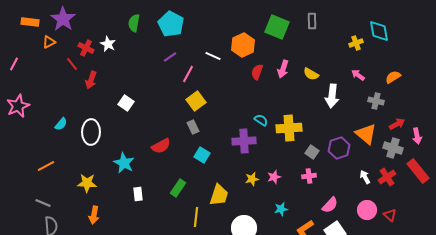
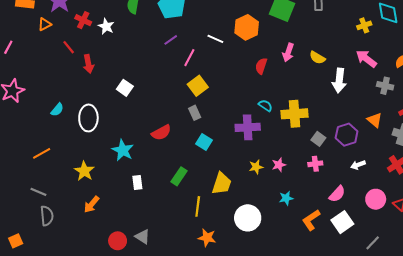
red cross: (86, 48) -> (83, 20), moved
red semicircle: (257, 72) -> (261, 66), moved
pink arrow: (358, 75) -> (366, 59), size x1.5
red arrow: (91, 80) -> (88, 64), turned -30
orange triangle: (366, 134) -> (375, 120), size x0.7
white arrow: (365, 177) -> (358, 165), moved, turned -80
yellow star: (87, 183) -> (84, 171), turned 30
orange arrow: (94, 215) -> (92, 204), turned 30

